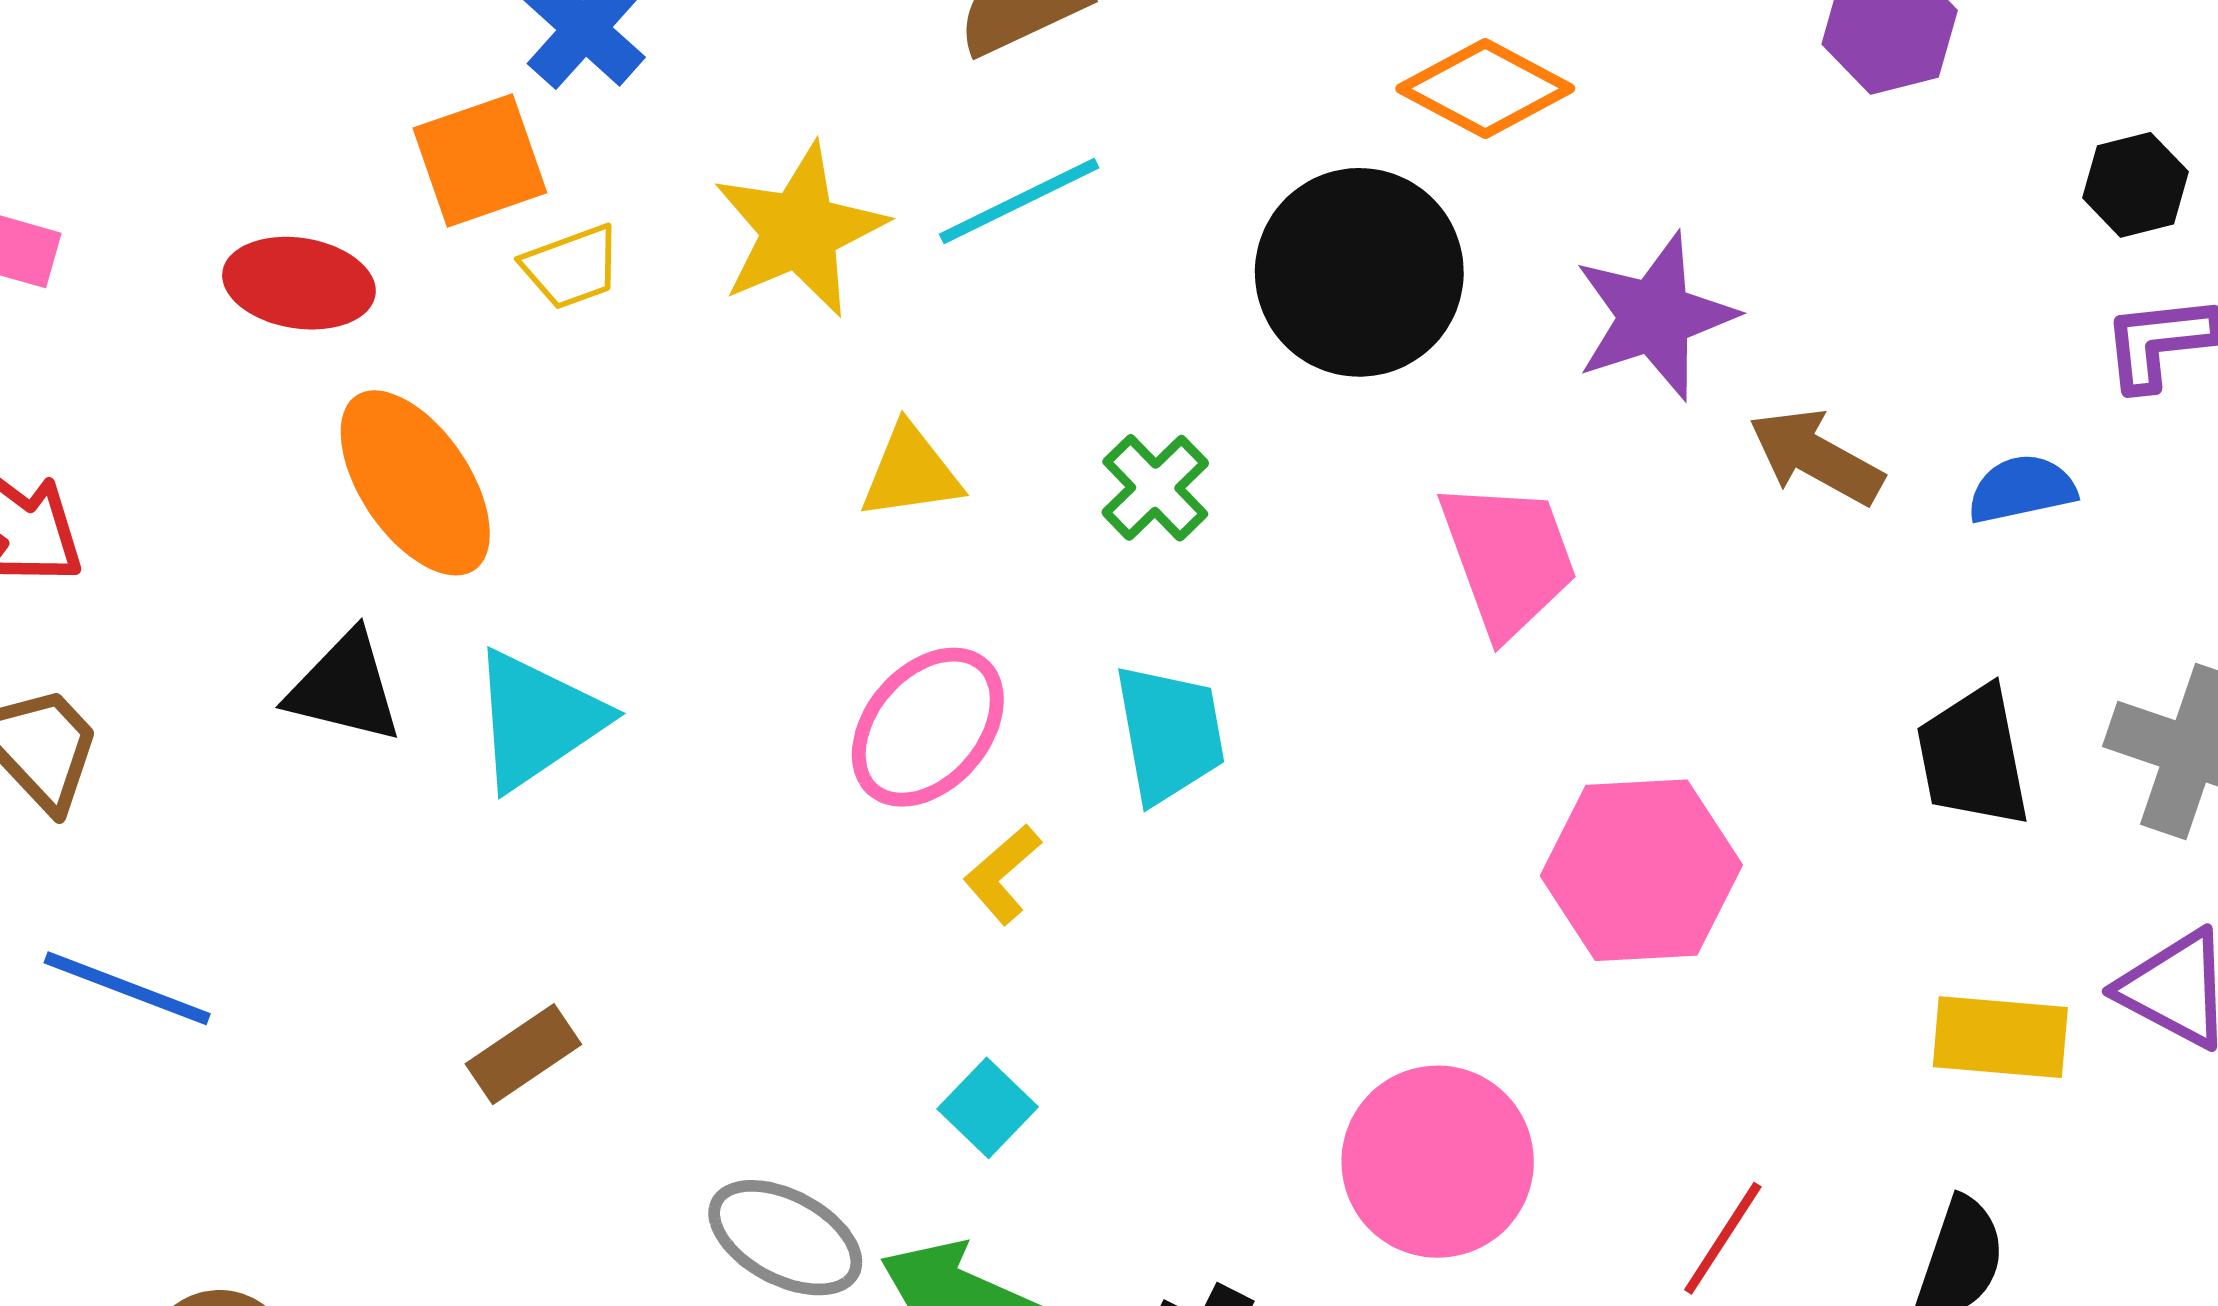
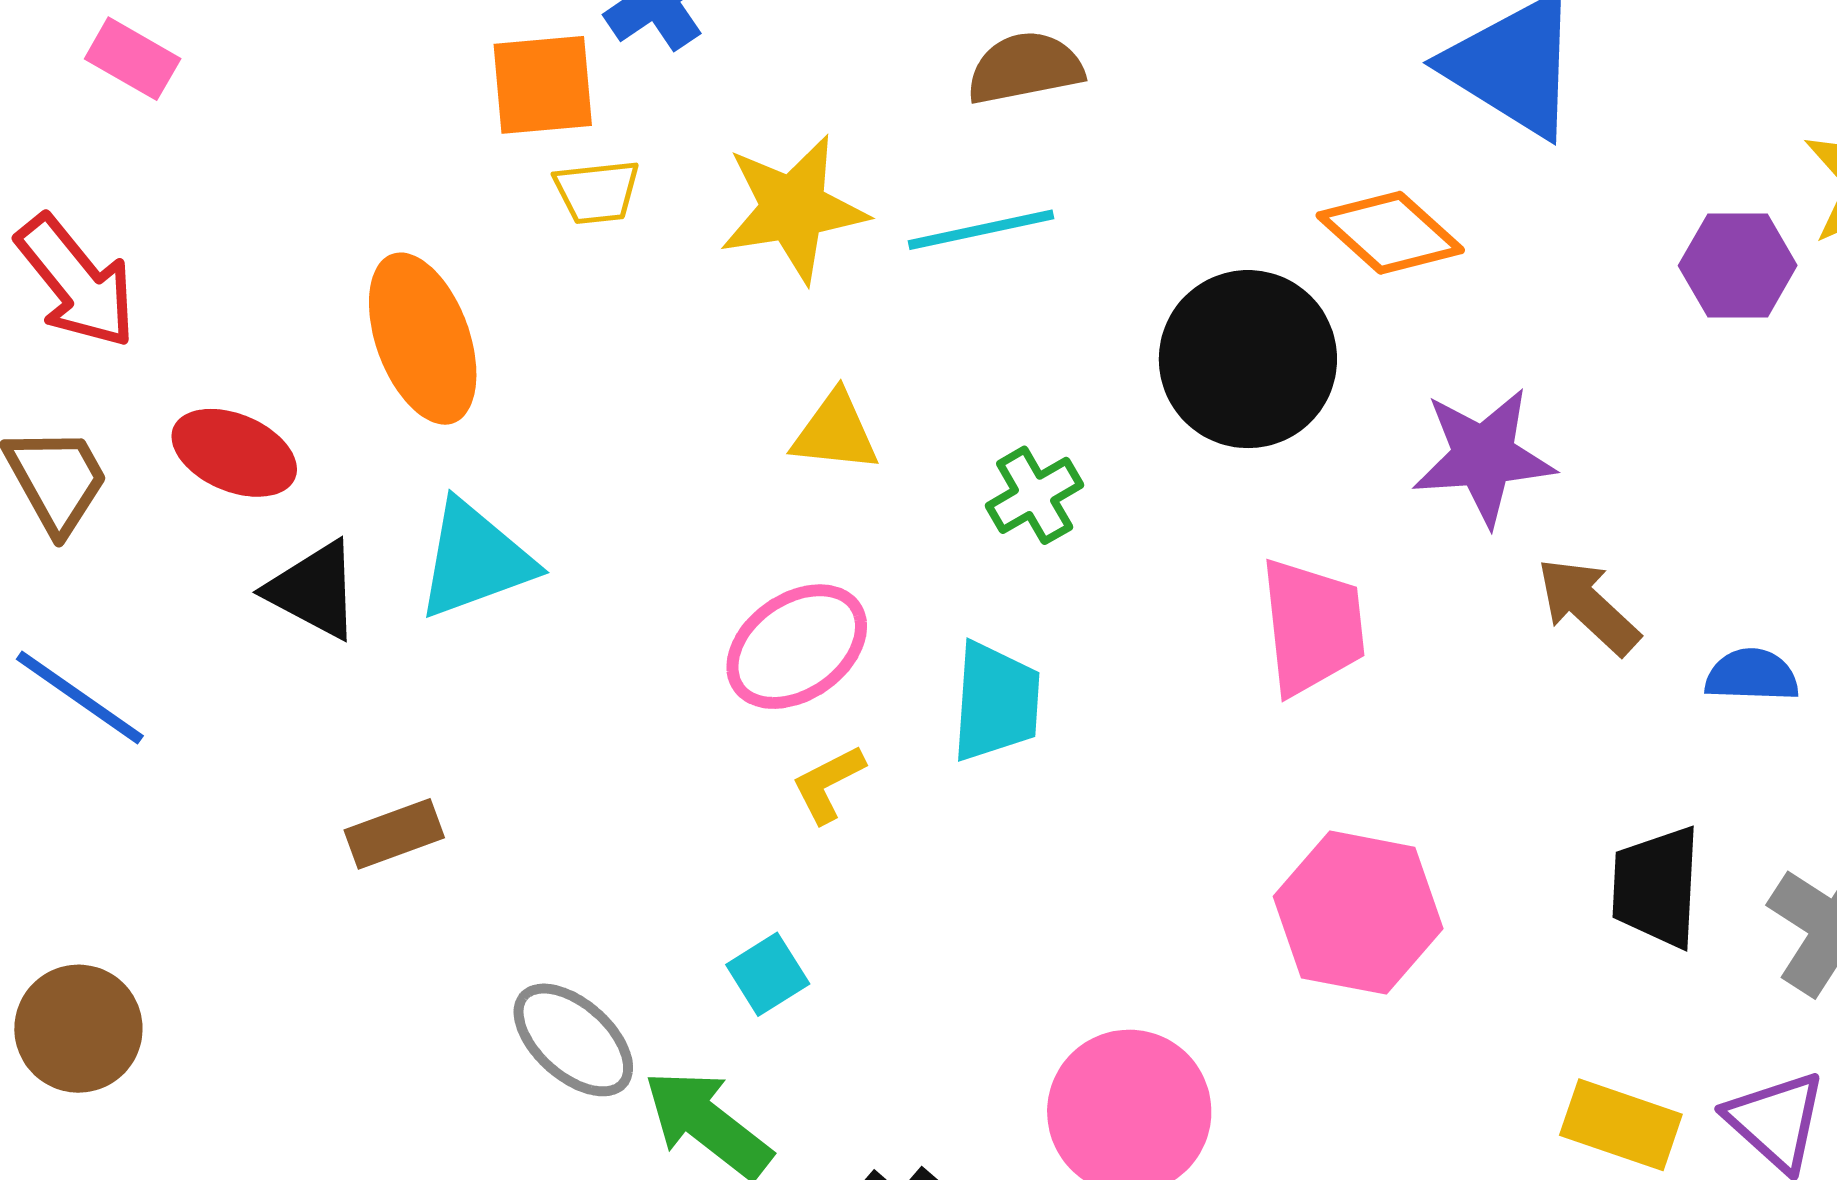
red ellipse: (299, 283) -> (234, 453), moved
black triangle: (345, 688) -> (314, 590), moved

